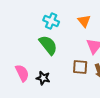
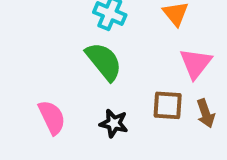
black star: (43, 78) -> (114, 123), moved

